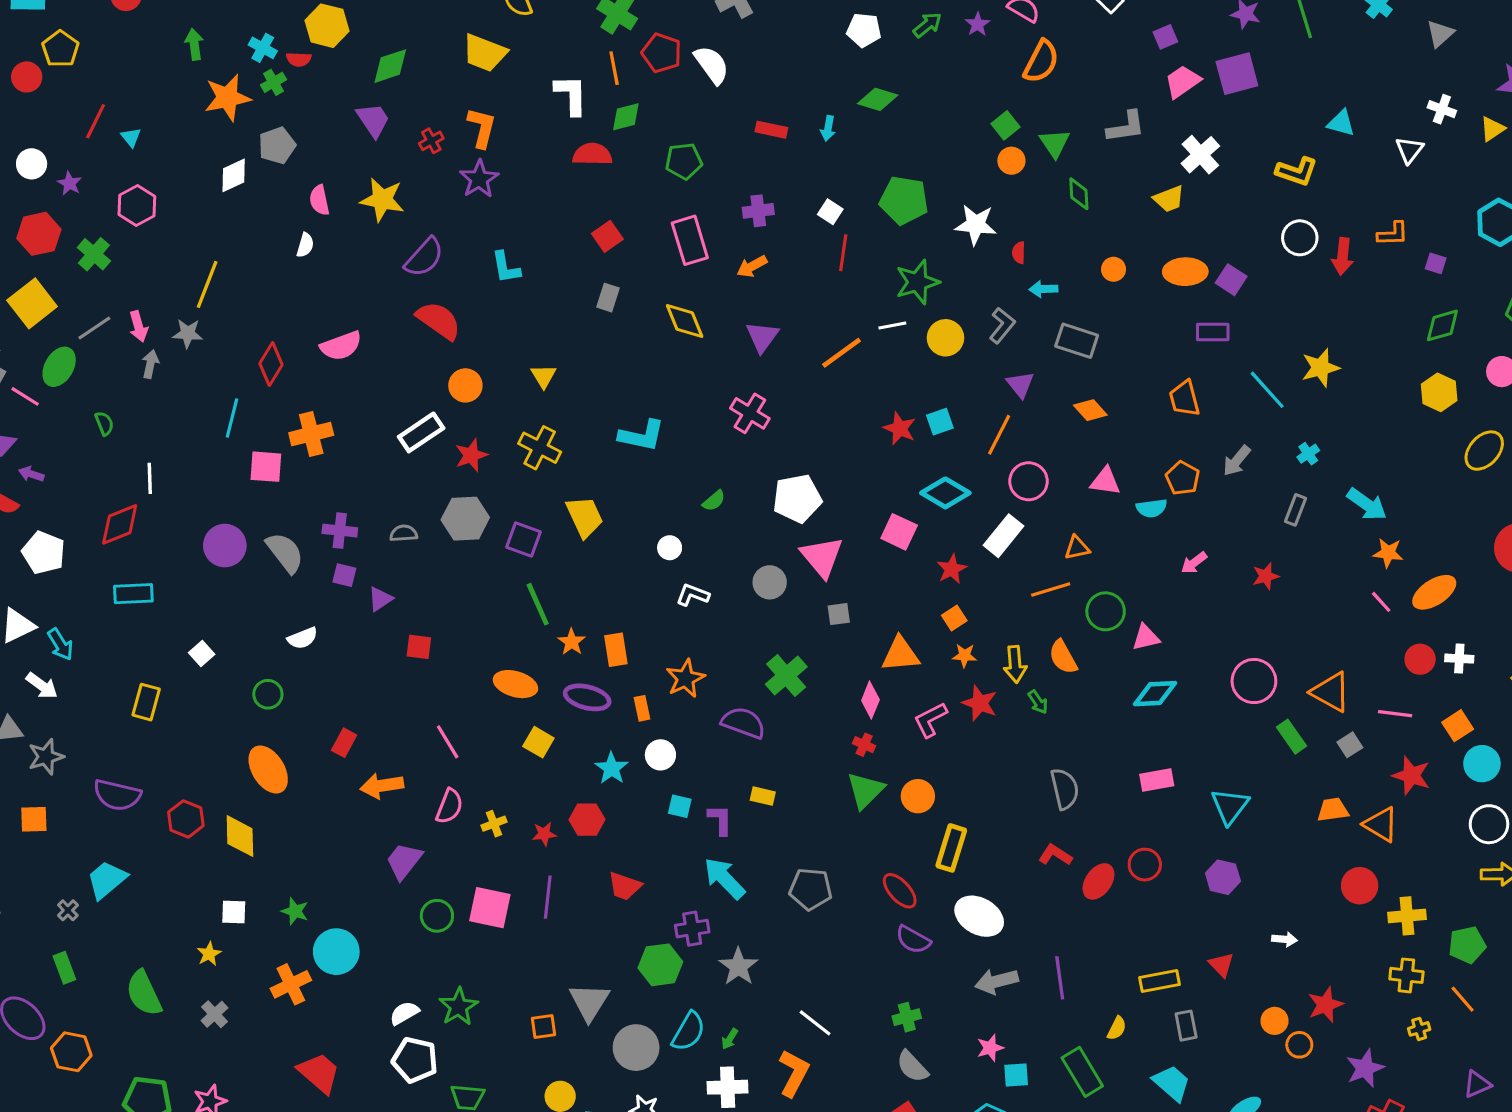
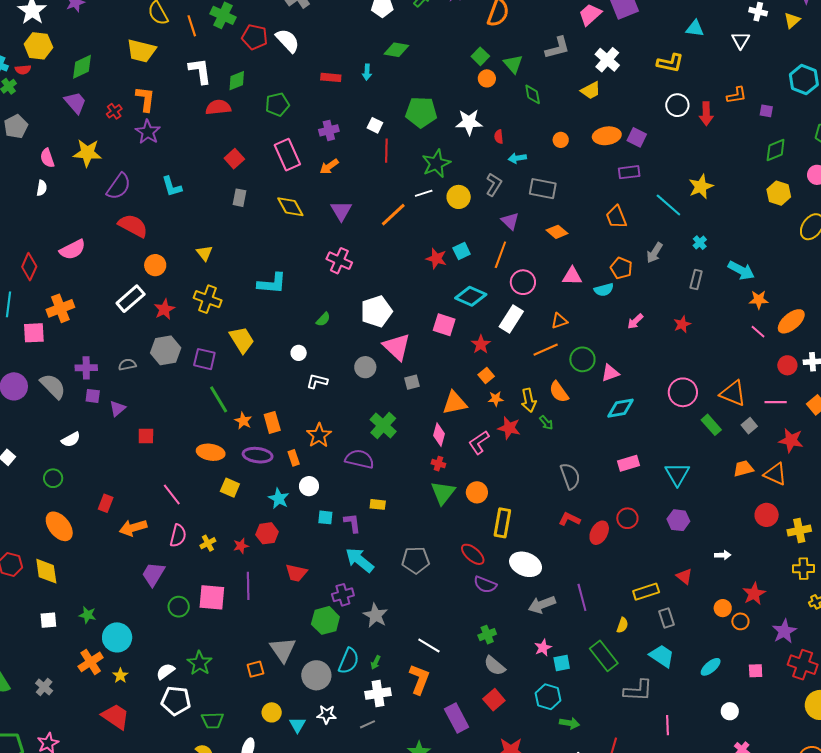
orange line: (614, 68) -> (192, 26), moved
yellow star: (209, 954) -> (120, 676), moved

